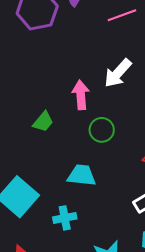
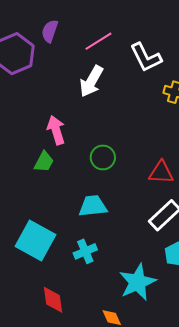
white arrow: (118, 73) -> (91, 81), moved
pink arrow: (81, 95) -> (56, 130), moved

